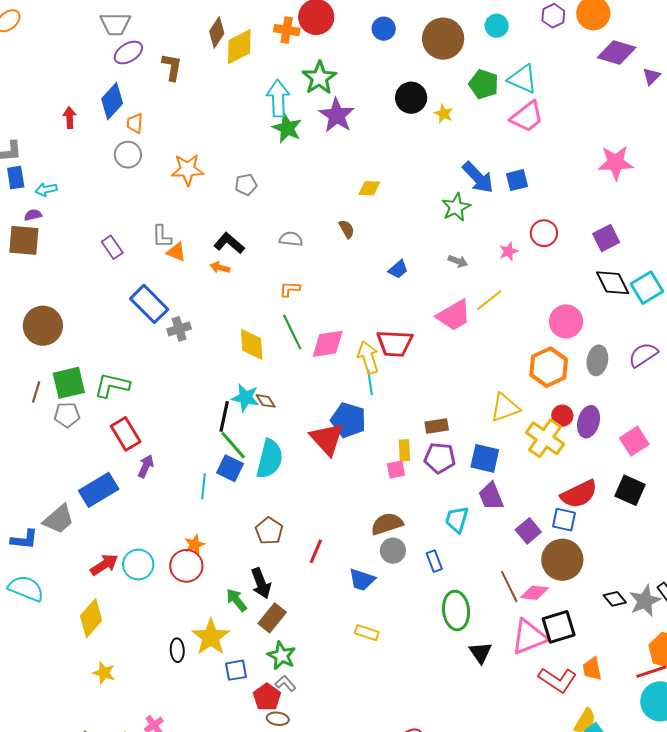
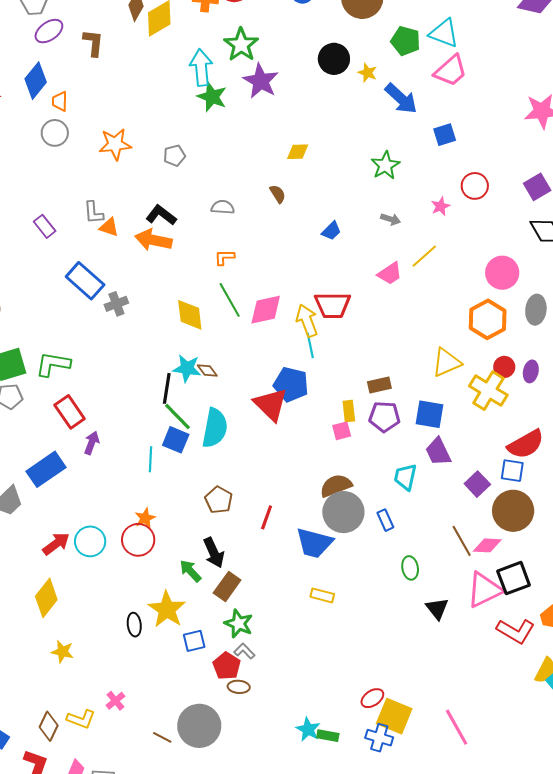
blue arrow: (478, 177) -> (401, 99), moved
orange arrow: (220, 267) -> (153, 240), size x1.8
pink trapezoid: (454, 315) -> (390, 273), size x0.7
purple ellipse: (589, 422) -> (531, 371), size x0.7
gray circle: (393, 551) -> (343, 512), size x1.6
blue trapezoid: (362, 580) -> (314, 543), size x1.4
green ellipse: (456, 610) -> (410, 568), size x0.6

